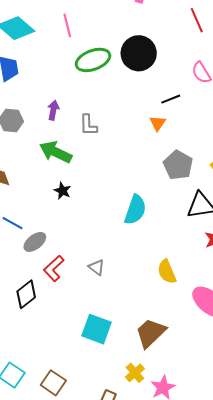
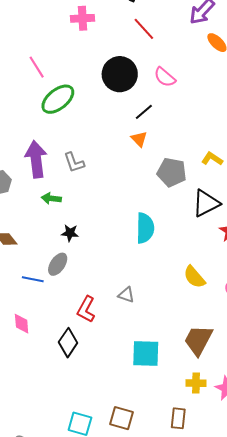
pink line: (67, 25) -> (37, 67), moved
black circle: (139, 53) -> (120, 74), moved
purple arrow: (53, 110) -> (36, 159), size x1.8
green arrow: (56, 152) -> (51, 198), size x0.6
gray ellipse: (35, 242) -> (58, 264), moved
yellow cross: (135, 373) -> (196, 383), turned -30

